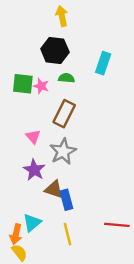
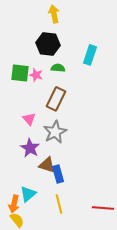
red line: (117, 225) -> (103, 208), moved

